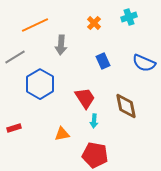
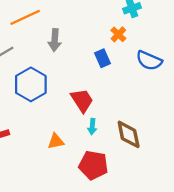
orange cross: (94, 23) -> (118, 34), moved
brown diamond: (126, 106) -> (129, 134), moved

